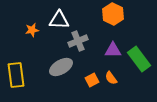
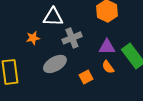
orange star: (32, 30) -> (33, 38), moved
orange semicircle: (111, 78) -> (108, 67), moved

